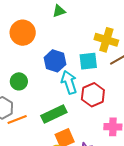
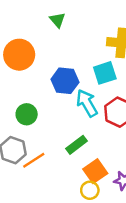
green triangle: (59, 11) -> (57, 20), turned -40
green rectangle: (54, 114) -> (77, 145), size x0.7

